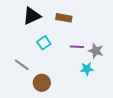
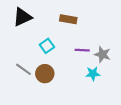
black triangle: (32, 16) -> (22, 17), moved
brown circle: (42, 83) -> (45, 74), moved

